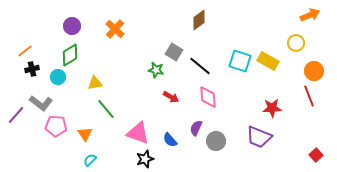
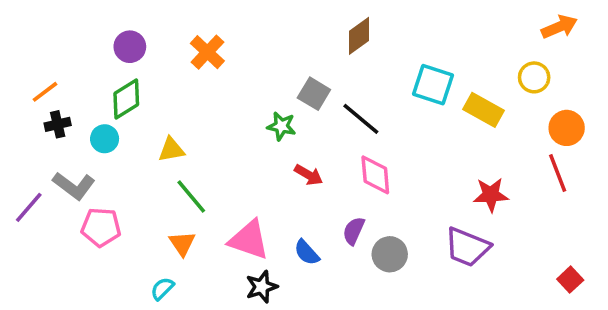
cyan square: (240, 61) -> (433, 85), moved
orange triangle: (85, 134) -> (182, 243), moved

